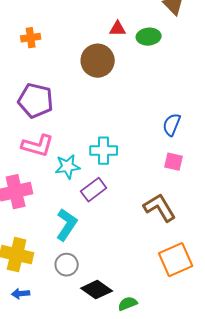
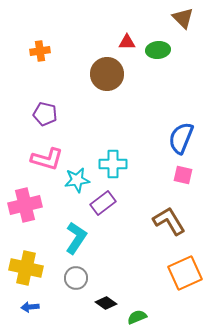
purple pentagon: (36, 101) -> (45, 114), size x0.7
blue semicircle: (172, 125) -> (181, 138), size x1.4
black diamond: (97, 290) -> (106, 303), size x0.7

